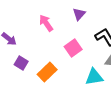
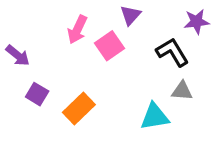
pink arrow: (46, 23) -> (77, 30), turned -120
pink square: (73, 48) -> (110, 46), moved

